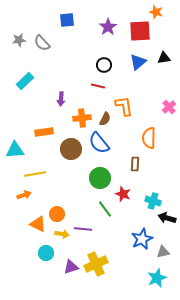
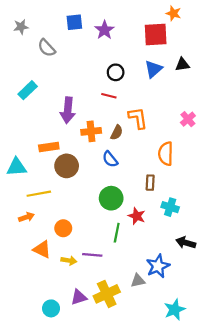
purple star: (108, 27) -> (104, 30), moved
gray star: (19, 40) -> (21, 27), moved
purple arrow: (61, 99) -> (68, 110), size x1.6
blue semicircle: (99, 143) -> (110, 159), size x0.7
brown circle: (71, 149) -> (67, 166), moved
cyan cross: (153, 201) -> (170, 207), moved
green line: (105, 209) -> (117, 233), turned 48
orange circle: (57, 214) -> (63, 228), moved
gray triangle: (163, 252) -> (138, 281), moved
cyan circle: (46, 253) -> (51, 308), moved

